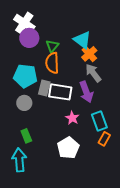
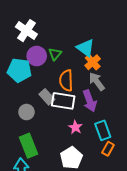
purple circle: (29, 38) -> (37, 56), moved
orange semicircle: (52, 63) -> (66, 80), moved
cyan pentagon: (25, 76) -> (19, 70), moved
gray rectangle: (44, 88) -> (47, 97), turned -56
green rectangle: (26, 136) -> (29, 146), size x1.6

